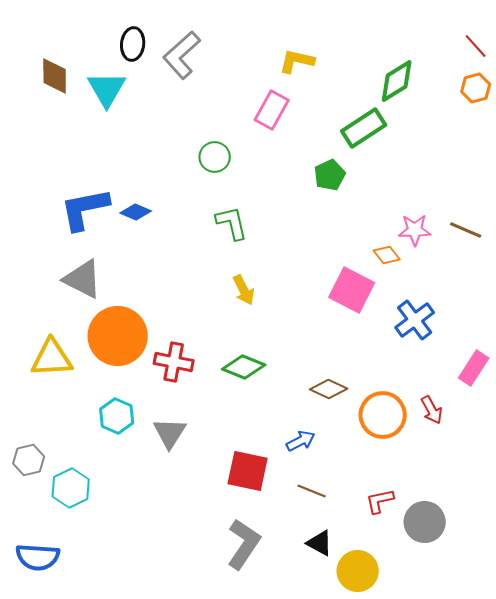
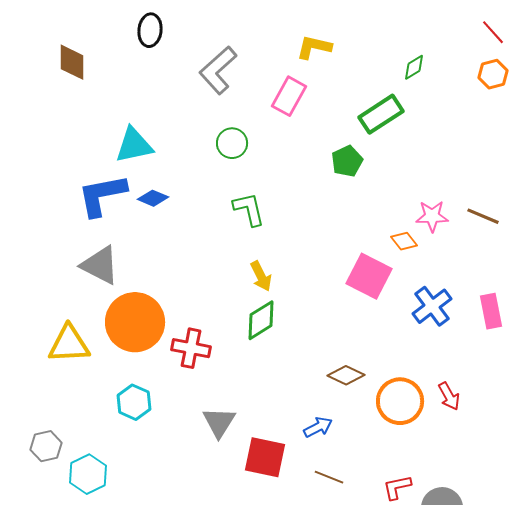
gray L-shape: (182, 55) -> (218, 70), moved
green diamond: (397, 81) -> (414, 67), size x0.6
cyan triangle: (107, 89) -> (134, 145), moved, turned 48
green diamond: (244, 367) -> (261, 320), moved, turned -54
pink rectangle: (474, 368) -> (491, 311), moved, turned -44
gray triangle: (170, 433) -> (219, 422), moved

